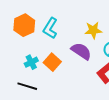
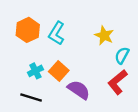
yellow star: (93, 30) -> (104, 35), turned 30
purple semicircle: (81, 51) -> (79, 90), moved

